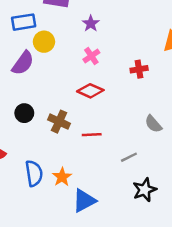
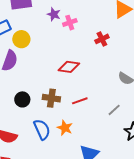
pink cross: (91, 56) -> (70, 23), moved, turned 32
blue semicircle: (34, 173) -> (42, 129), moved
orange star: (62, 177) -> (65, 128), moved

